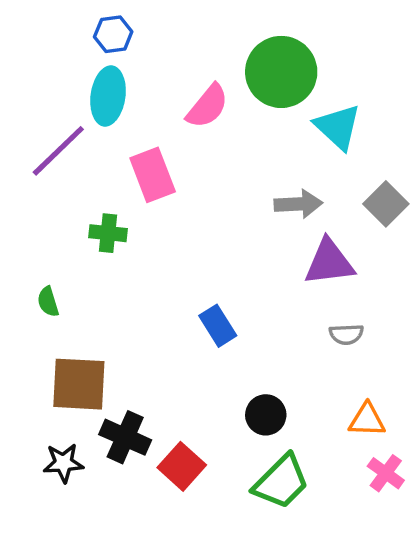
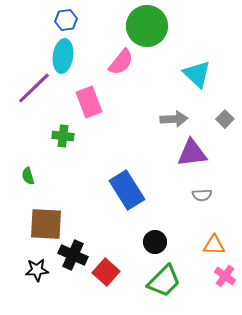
green circle: (281, 72) -> (147, 26), moved
gray square: (386, 204) -> (225, 119), size x0.7
blue rectangle: (218, 326) -> (127, 190), size x1.6

